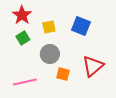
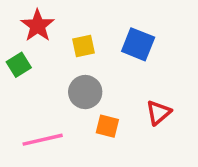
green square: (23, 38) -> (19, 65), moved
red triangle: (93, 66) -> (158, 112), size x0.7

